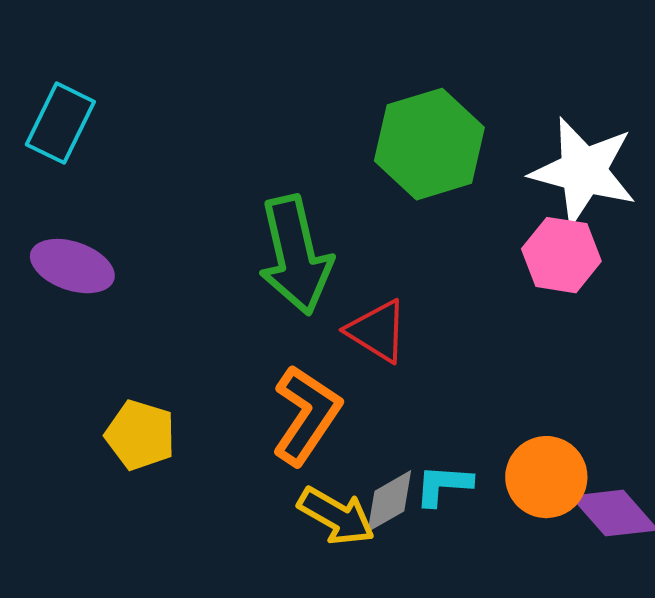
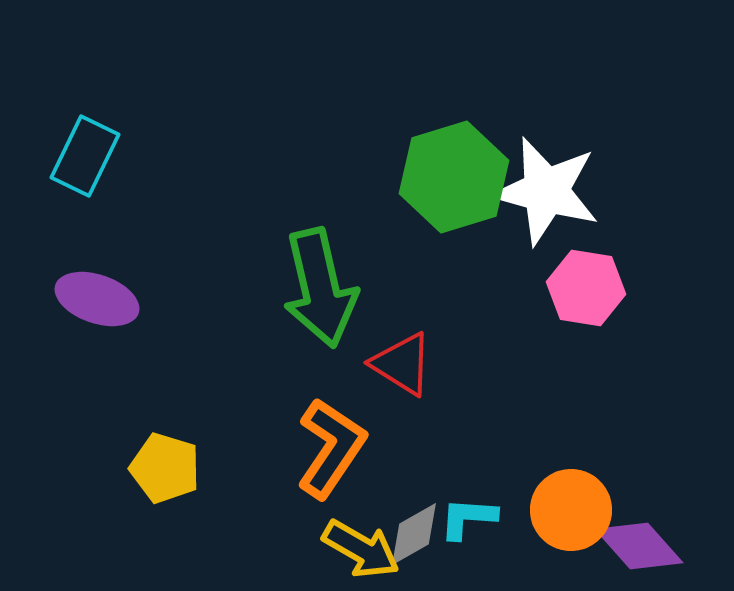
white star: (583, 171) -> (546, 191), moved

